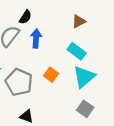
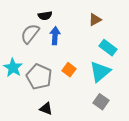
black semicircle: (25, 17) -> (45, 16), turned 48
cyan rectangle: (77, 51) -> (108, 48), moved

